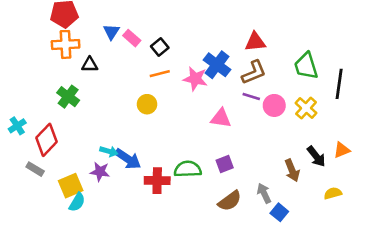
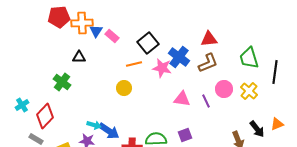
orange cross: (66, 44) -> (82, 23), moved
black square: (160, 47) -> (148, 43), moved, size x1.5
purple line: (251, 97) -> (206, 101), moved, turned 48

